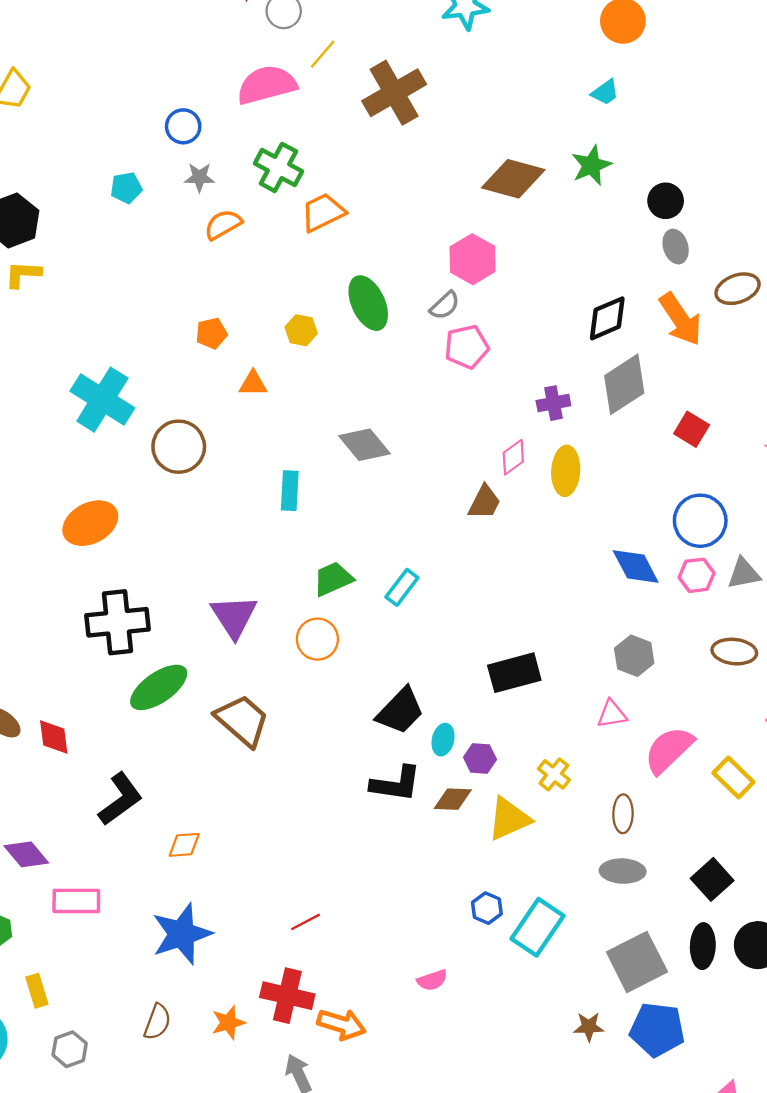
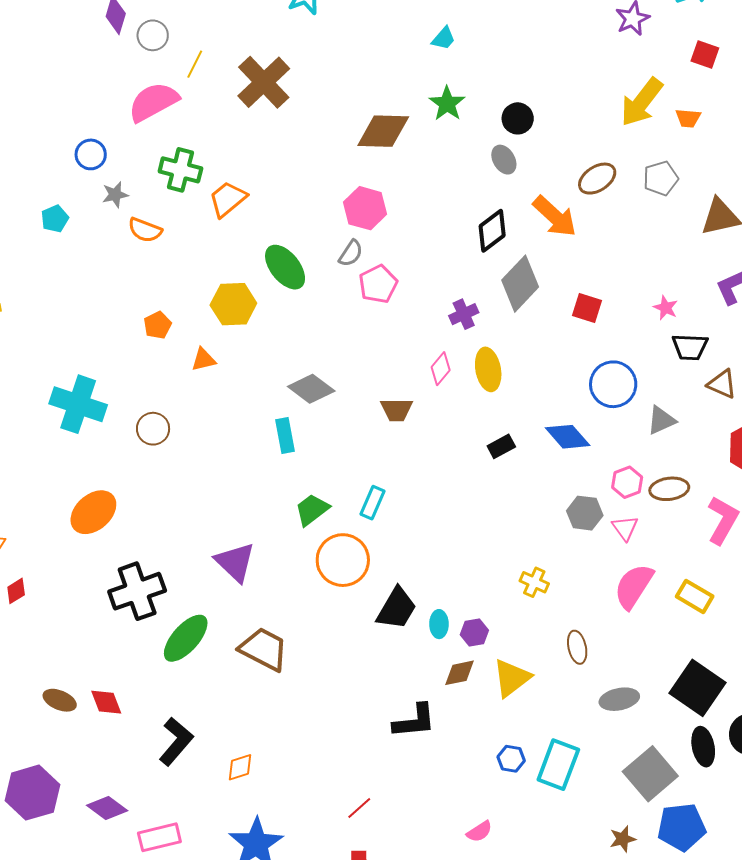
orange semicircle: (223, 225) -> (145, 230), turned -116
gray ellipse: (676, 247) -> (504, 160), moved
yellow hexagon: (301, 330) -> (233, 304), size x1.6
brown circle: (179, 447) -> (153, 429), size x0.7
cyan rectangle: (290, 491) -> (285, 436), moved
brown trapezoid: (484, 502) -> (397, 410), moved, turned 76
pink hexagon: (697, 575) -> (627, 482), moved
orange circle: (317, 639) -> (343, 560), moved, size x1.4
black rectangle: (514, 673) -> (501, 446), moved, size x0.6
pink triangle: (612, 714) -> (625, 528), moved, turned -44
yellow cross: (554, 774) -> (534, 582), moved
black L-shape: (396, 784) -> (414, 721), moved
brown ellipse: (623, 814) -> (577, 647), moved
black square: (712, 879) -> (697, 688), size x1.5

